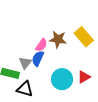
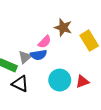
brown star: (58, 39) -> (63, 27), moved
blue semicircle: (38, 58) -> (39, 55), turned -133

